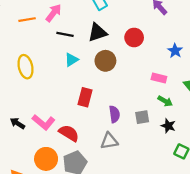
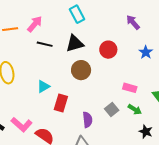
blue star: (175, 51) -> (146, 52), moved
cyan triangle: (72, 60) -> (43, 86), moved
gray square: (142, 117) -> (112, 110), moved, turned -32
black star: (168, 126) -> (146, 132), moved

